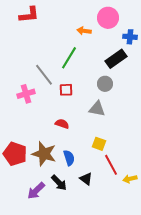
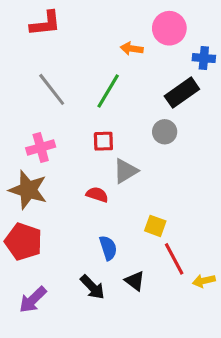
gray line: (44, 75) -> (52, 89), moved
gray triangle: (97, 109) -> (125, 171), moved, turned -42
brown star: (44, 154) -> (28, 190), moved
purple arrow: (36, 191) -> (33, 300), moved

